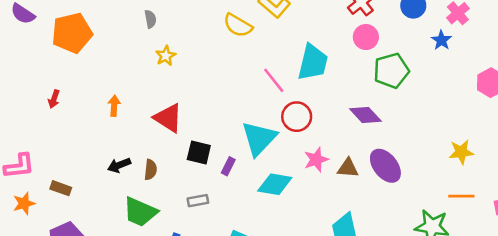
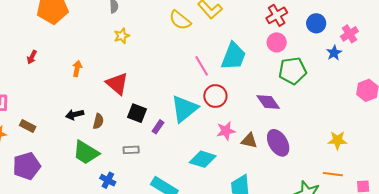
cyan diamond: (275, 184) -> (203, 159), moved

